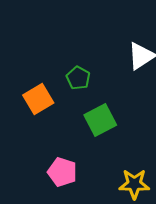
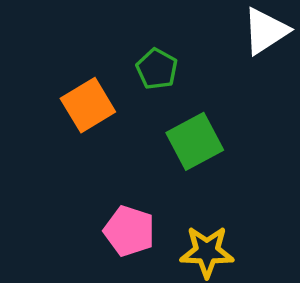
yellow star: (134, 184) -> (207, 252), moved

